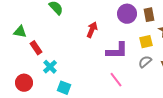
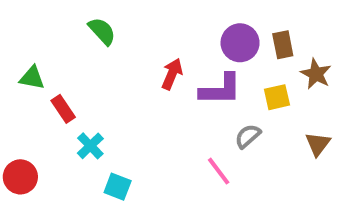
purple L-shape: (117, 51) -> (221, 89), moved
gray semicircle: (145, 62) -> (248, 136), moved
red circle: (24, 83) -> (20, 177), moved

